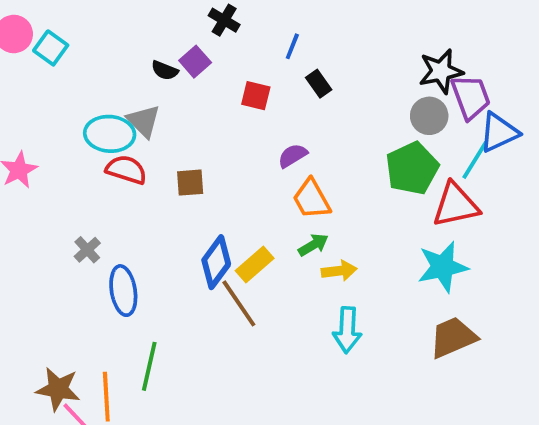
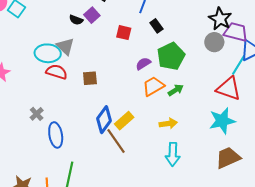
black star: (441, 71) -> (220, 19), turned -30
purple trapezoid: (471, 97) -> (236, 32), turned -55
green pentagon: (412, 168) -> (171, 56), moved
orange trapezoid: (312, 199) -> (153, 86), turned 90
red triangle: (456, 205) -> (229, 88), turned 32
green arrow: (313, 245) -> (176, 90), moved

